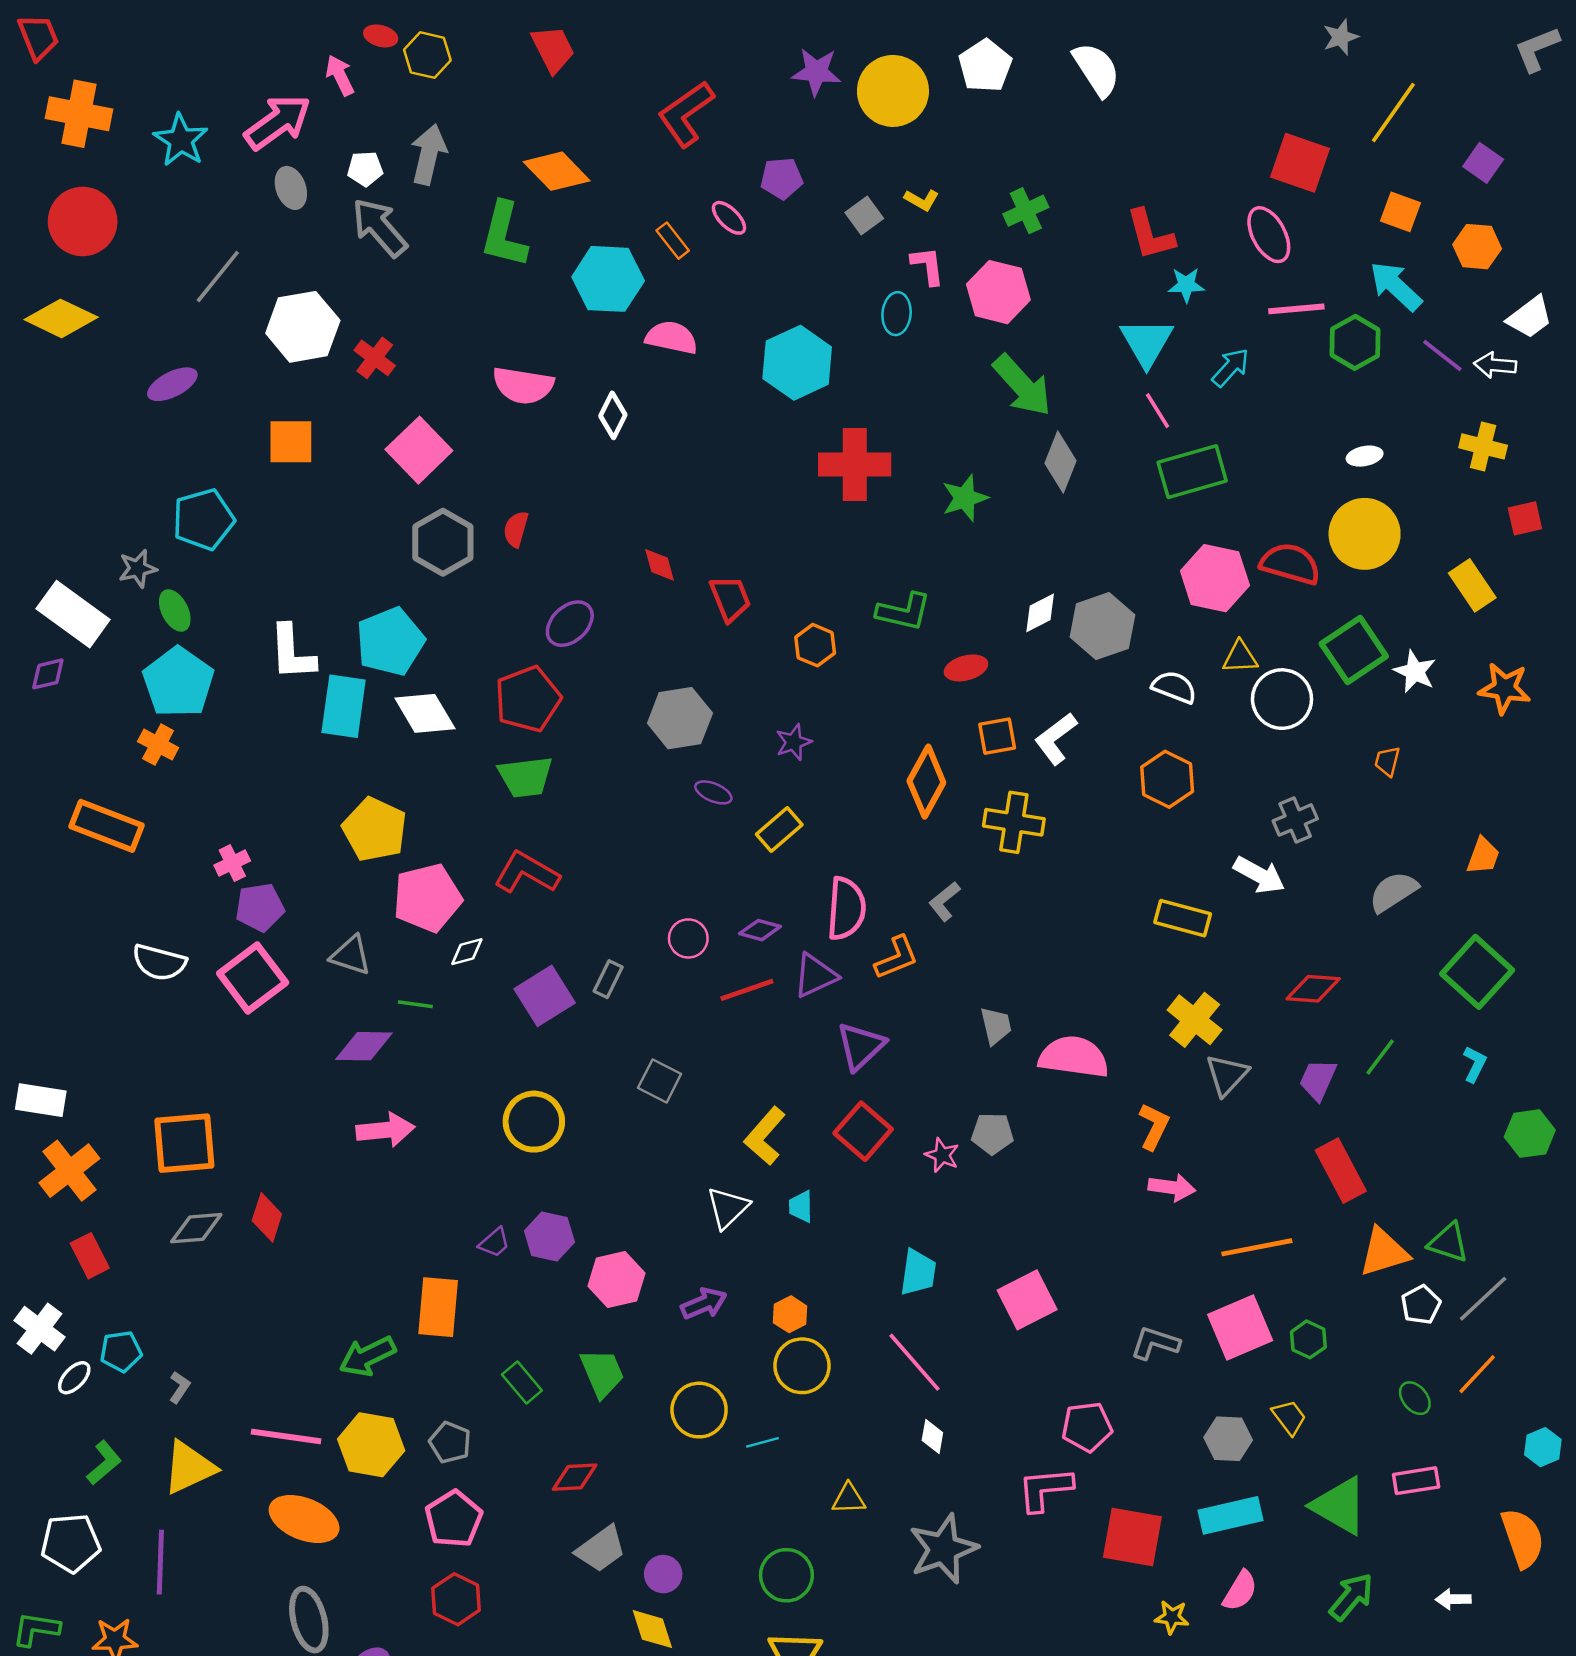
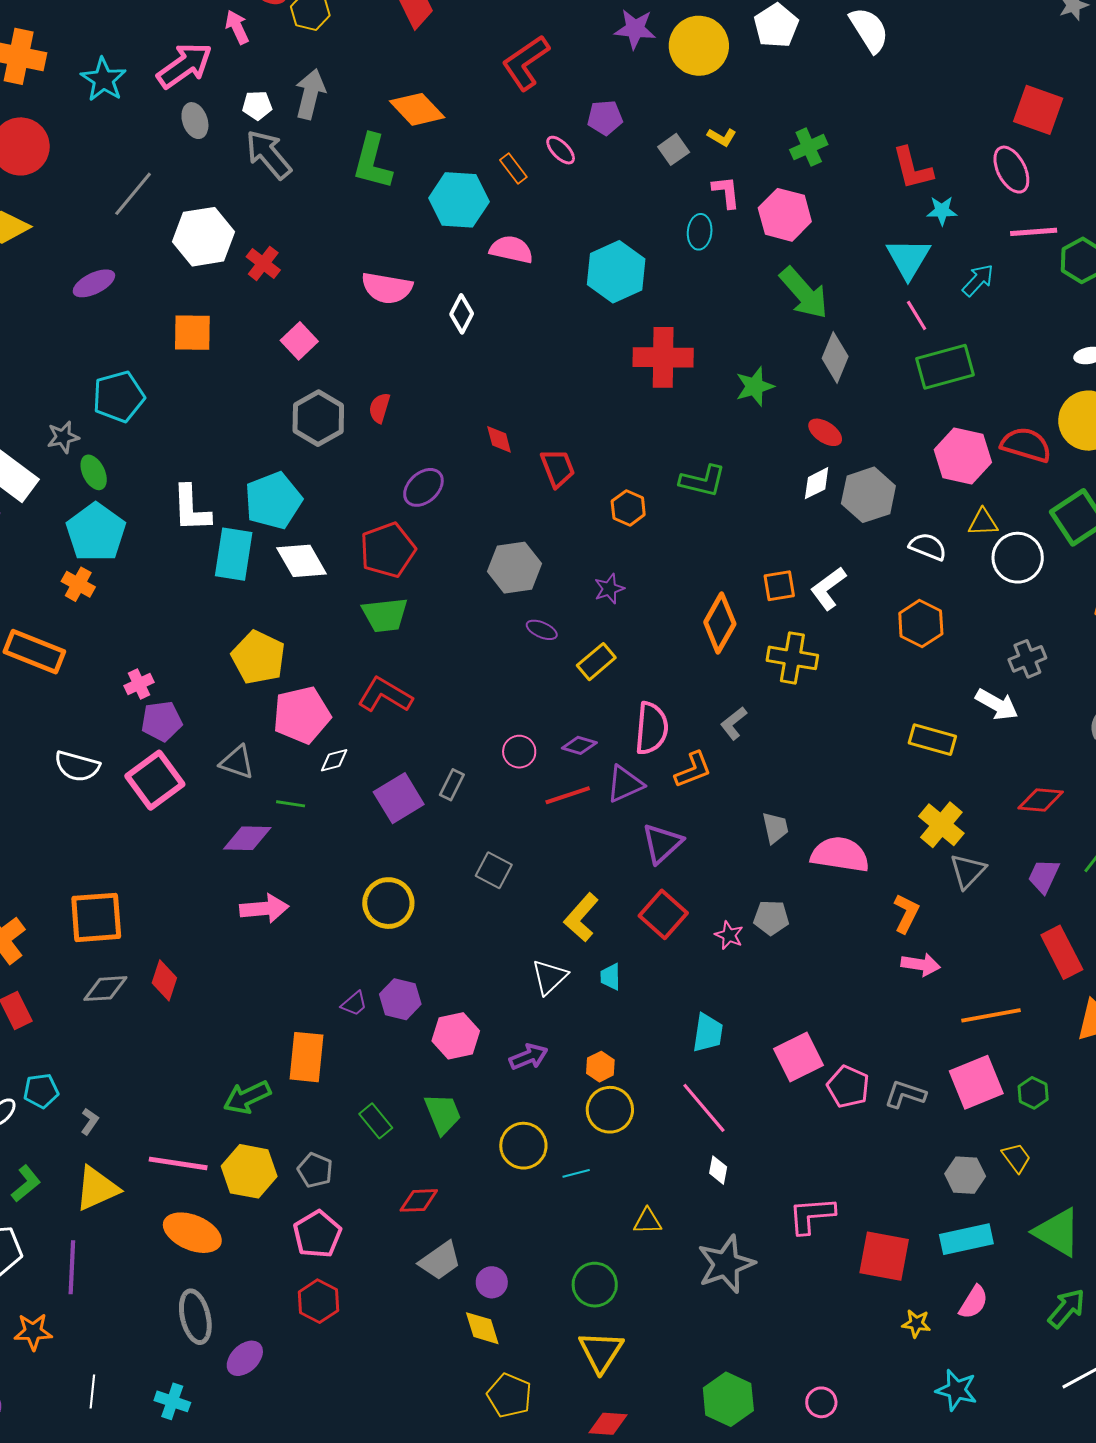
pink square: (419, 450) -> (299, 341), size x0.7
red ellipse: (966, 668) -> (825, 432), moved, turned 48
pink pentagon: (1087, 1427) -> (848, 1087), moved, turned 30

